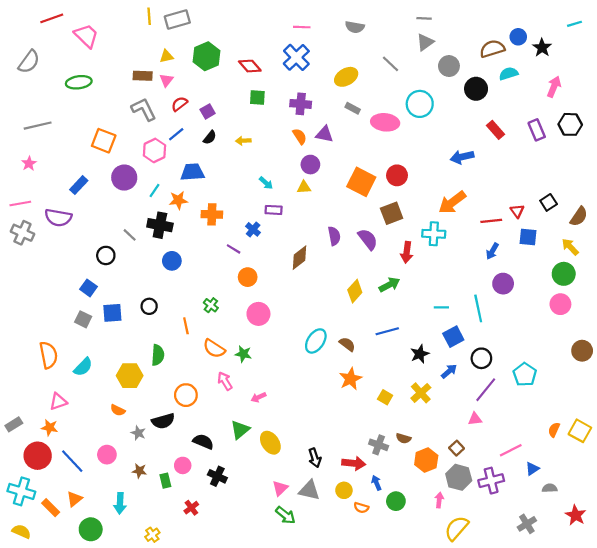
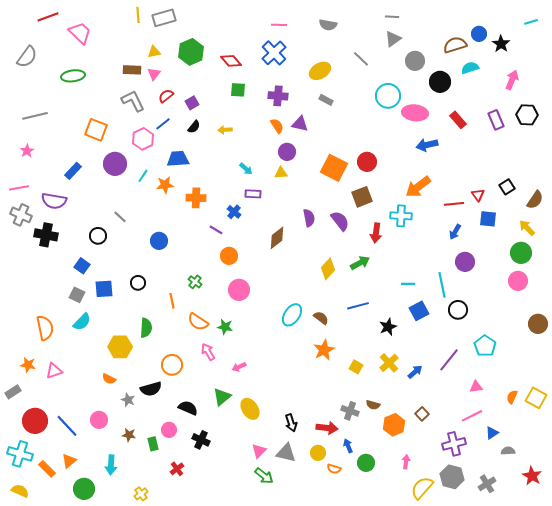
pink ellipse: (385, 122) -> (415, 113), moved
black cross: (160, 225) -> (46, 235), moved
black circle: (481, 358) -> (458, 310), moved
cyan semicircle: (83, 367) -> (82, 322), moved
blue arrow: (449, 371) -> (415, 372), moved
pink triangle: (475, 419) -> (476, 387), moved
orange star: (50, 428) -> (28, 365), moved
gray hexagon: (459, 477) -> (452, 477), moved

